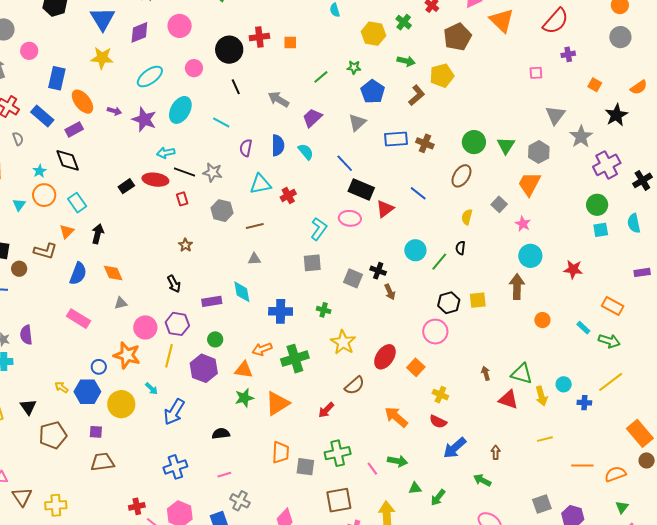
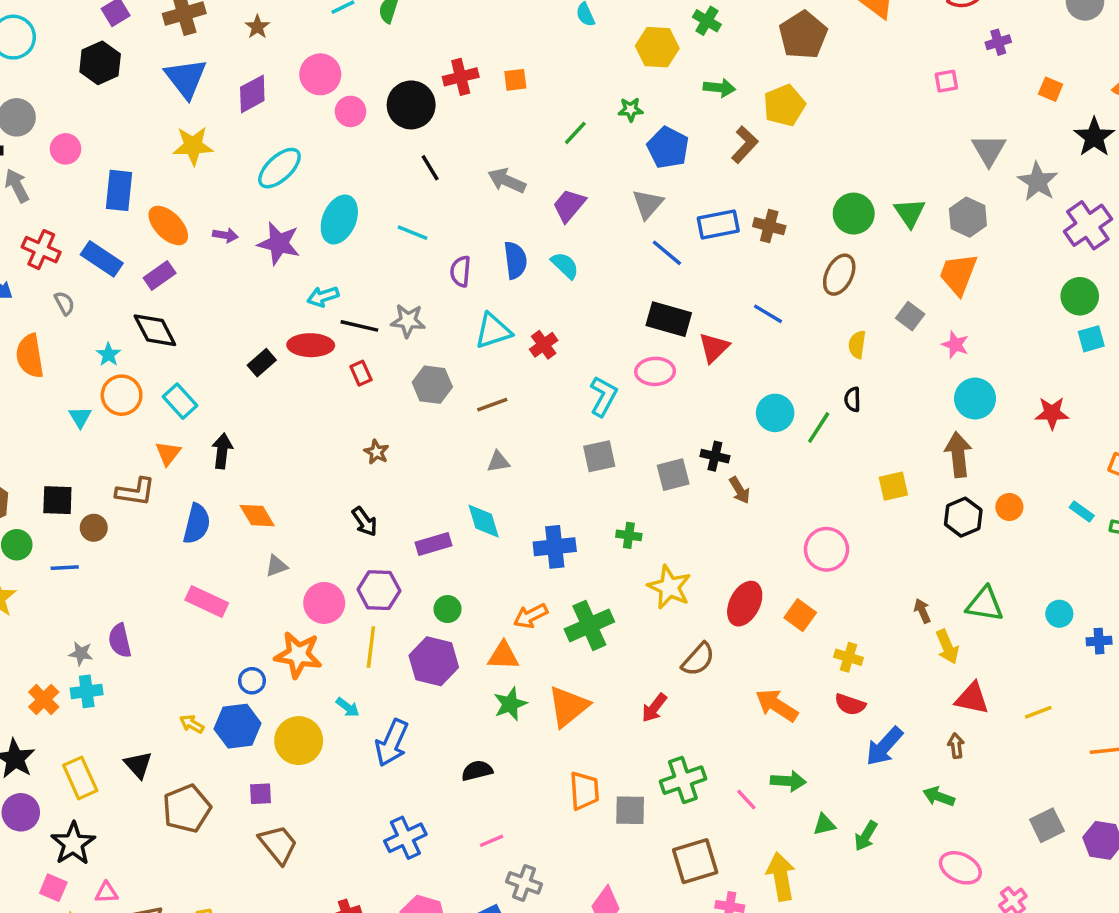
pink circle: (194, 68) -> (351, 111), moved
blue line: (345, 163) -> (667, 253), moved
gray square: (353, 278) -> (673, 475), turned -30
black hexagon: (449, 303) -> (963, 517), moved
yellow arrow: (541, 396) -> (947, 647), moved
red triangle: (508, 400) -> (972, 698), moved
brown trapezoid: (102, 462) -> (278, 844), turned 65

